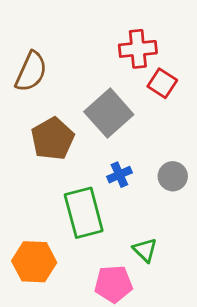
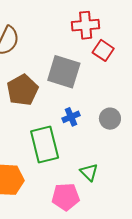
gray square: (109, 113) -> (64, 72), turned -32

